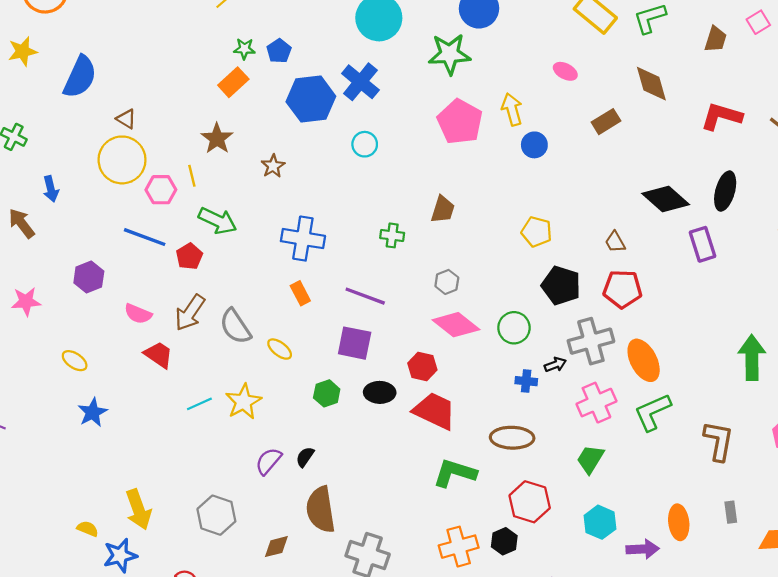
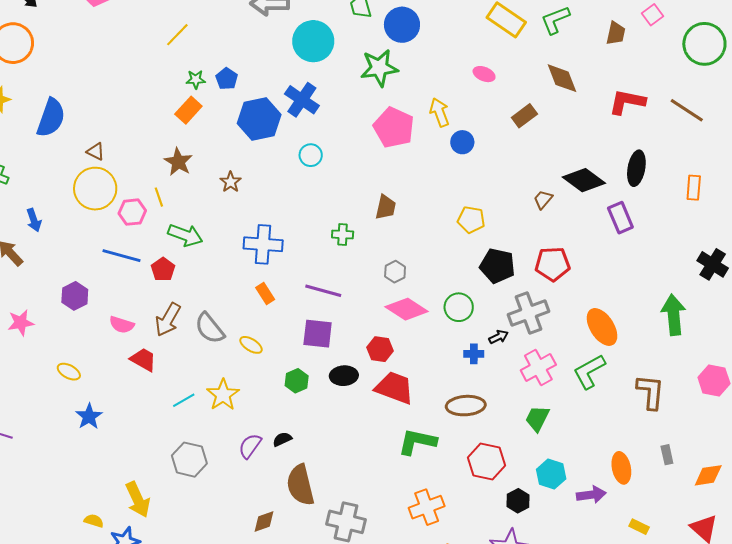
brown trapezoid: (615, 242) -> (543, 200), moved, turned 75
orange ellipse: (644, 360) -> (602, 327), moved
black semicircle: (305, 457) -> (282, 439), turned 36
gray hexagon: (216, 515) -> (189, 460), moved
black hexagon: (504, 541) -> (518, 501), moved

